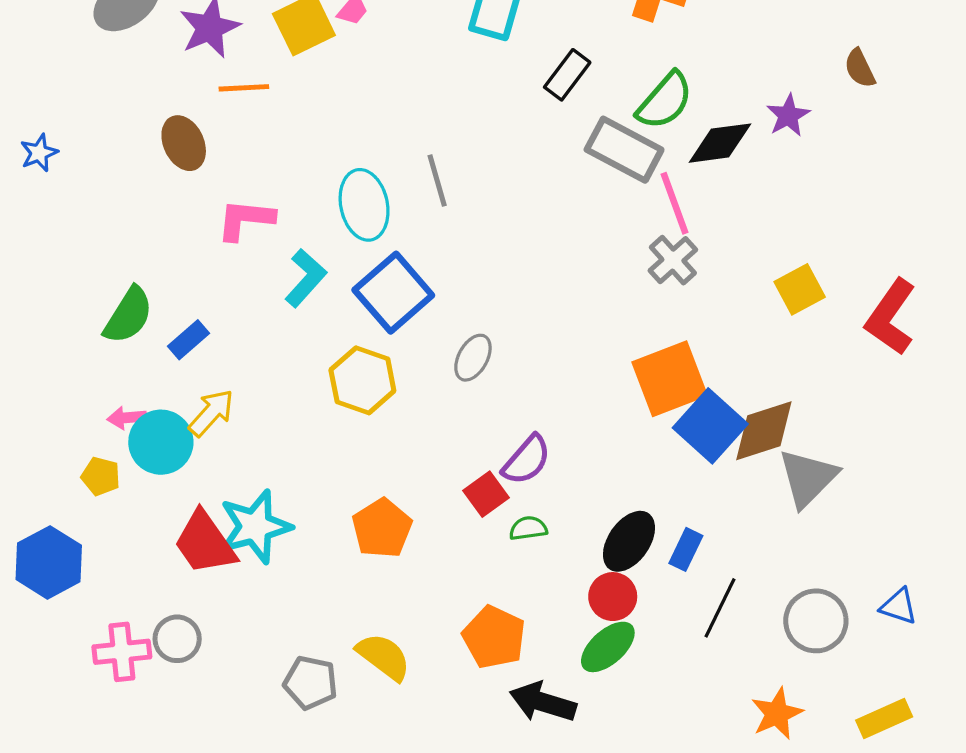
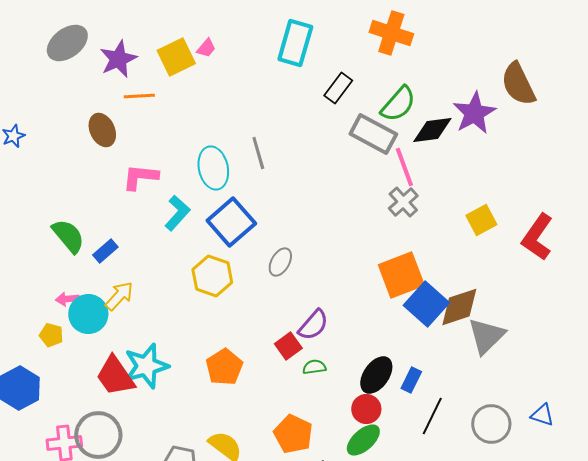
brown semicircle: (860, 68) -> (518, 84), size x1.8
purple star: (788, 115) -> (474, 113), size x1.6
green semicircle: (128, 315) -> (68, 236), turned -72
gray circle: (177, 639) -> (98, 435), size x1.6

